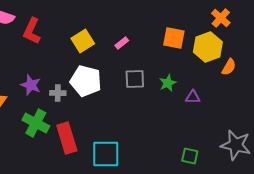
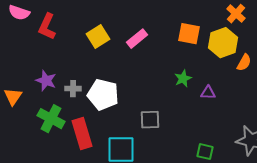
pink rectangle: (122, 43) -> (137, 39), size x1.5
gray square: (135, 79) -> (150, 120), moved
white pentagon: (86, 81) -> (103, 95), moved

